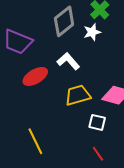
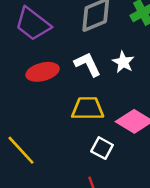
white star: (92, 32) -> (123, 62), moved, turned 30
yellow line: (35, 141) -> (21, 150), turned -32

